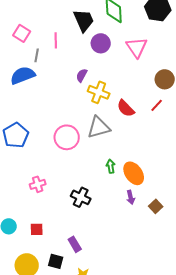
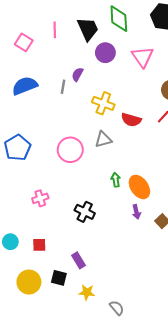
pink line: (56, 40) -> (55, 30), moved
gray line: (37, 55) -> (63, 87), moved
purple semicircle: (82, 75) -> (77, 74), moved
red semicircle: (126, 108) -> (131, 120), turned -30
gray triangle: (99, 127) -> (103, 139), size x0.7

